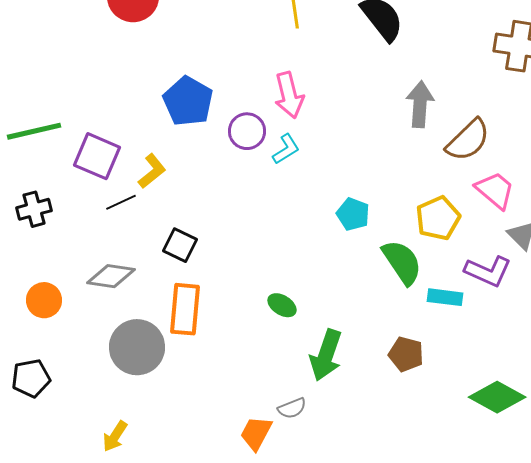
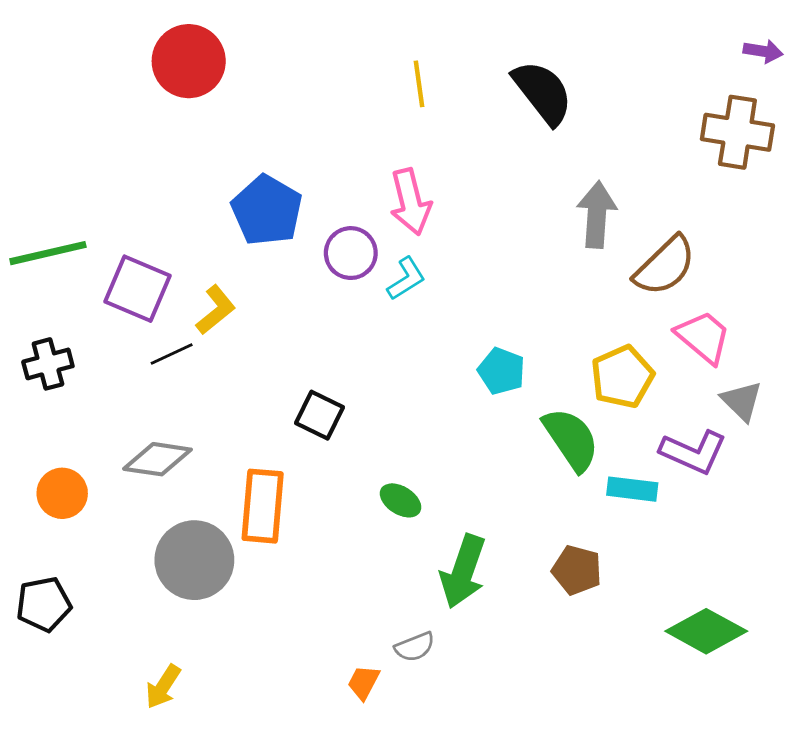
black square: (180, 245) -> (319, 415), moved
orange trapezoid: (256, 433) -> (364, 682), size x0.7

